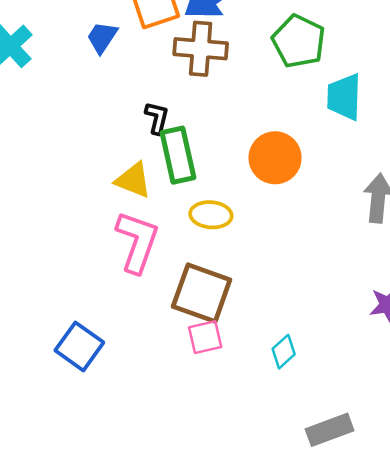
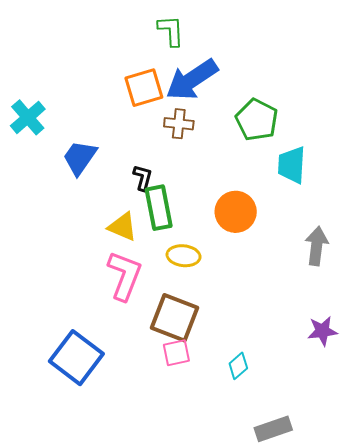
blue trapezoid: (102, 37) -> (80, 158), moved, size x1.4
brown cross: (201, 49) -> (179, 124), size x0.7
blue square: (79, 346) -> (76, 358), size x1.4

